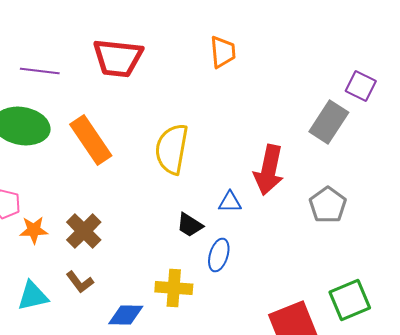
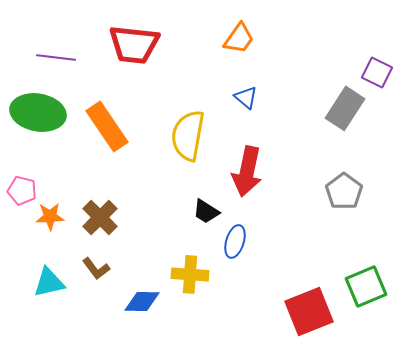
orange trapezoid: (223, 52) -> (239, 38), turned 40
red arrow: (269, 170) -> (247, 171), moved
blue triangle: (230, 202) -> (246, 97), moved, turned 40

